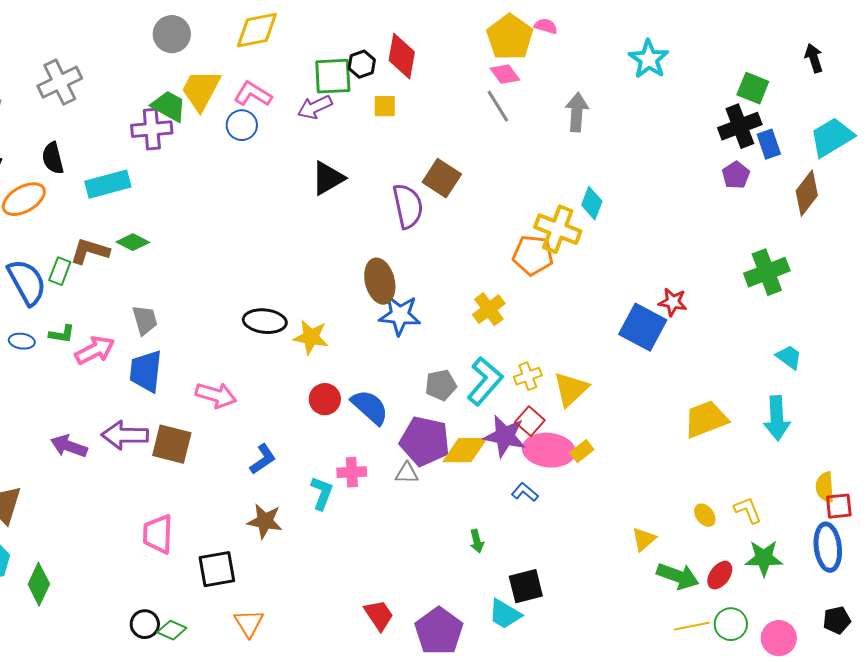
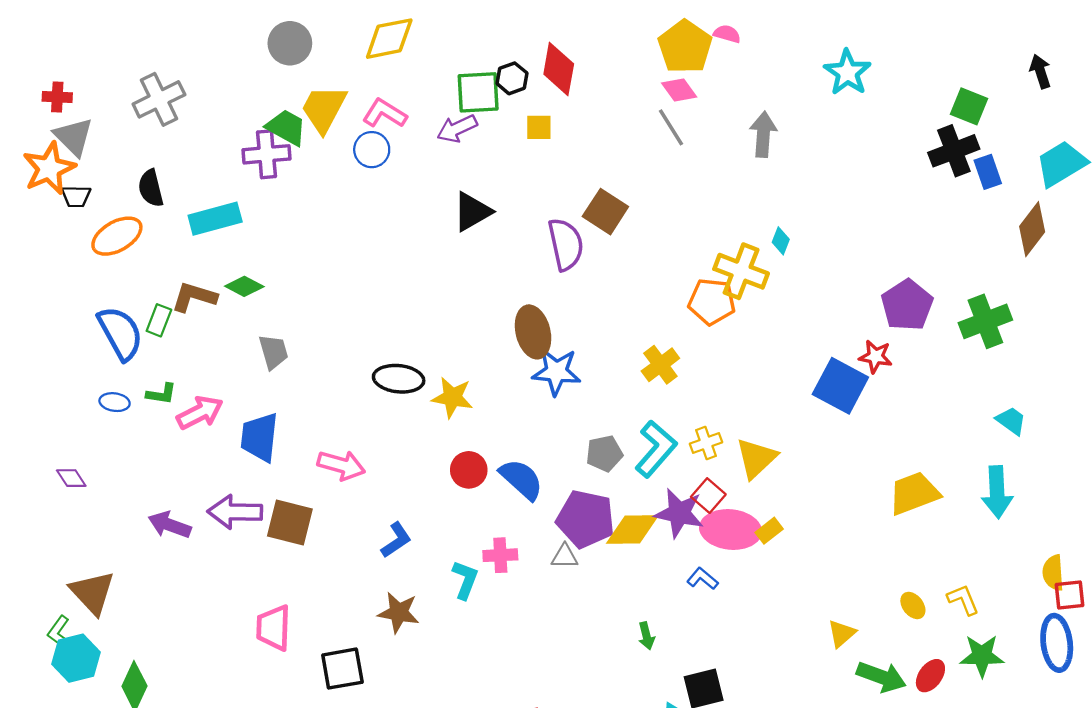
purple pentagon: (736, 175) -> (907, 305), moved, size x1.6
cyan diamond: (592, 203) -> (781, 241), size x0.7
gray trapezoid: (145, 320) -> (274, 352), moved

